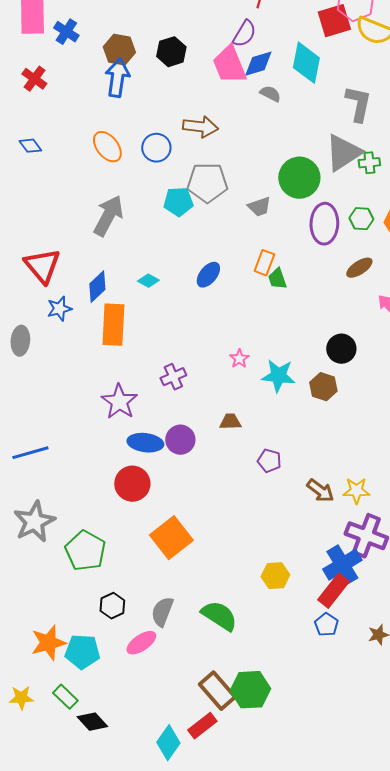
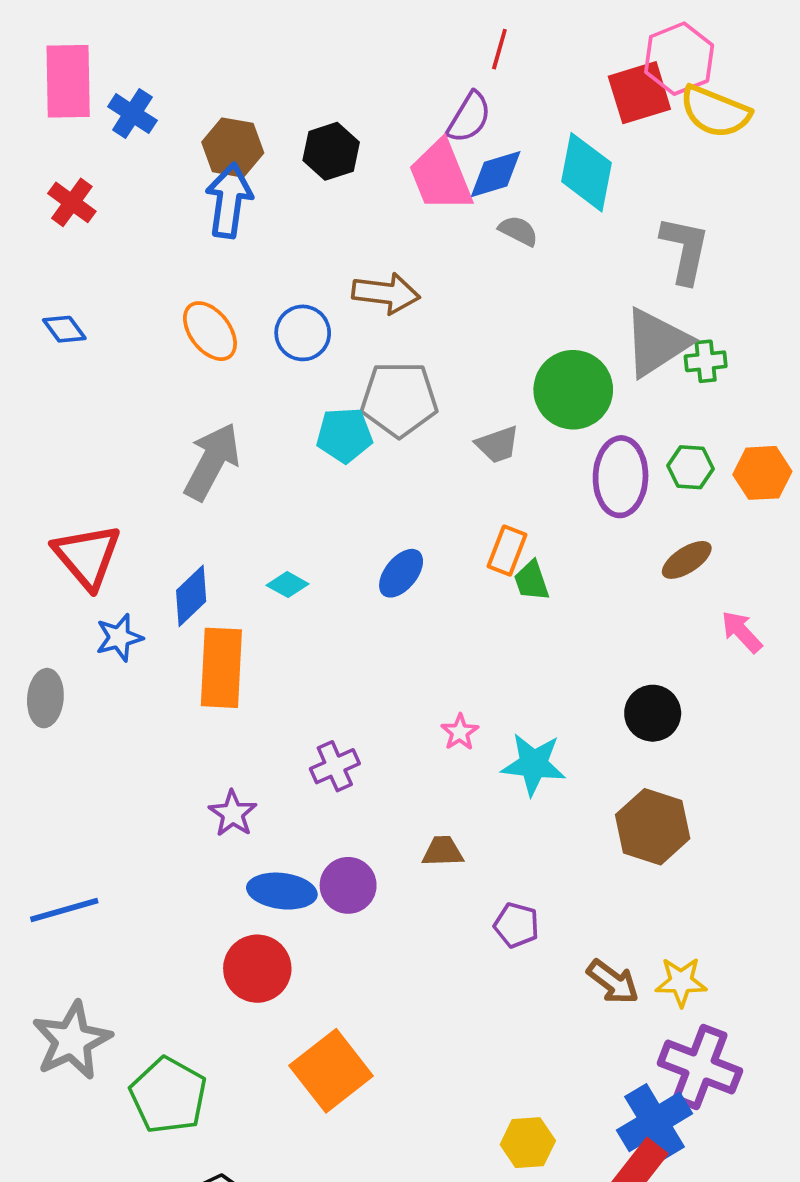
brown hexagon: (323, 387) -> (653, 827), moved, size x1.4
purple star: (119, 402) -> (233, 813), size x0.7

